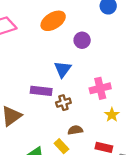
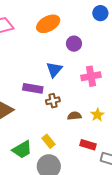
pink cross: (100, 88) -> (91, 76), moved
brown semicircle: (75, 130) -> (74, 116), moved

